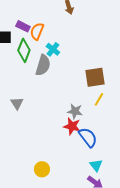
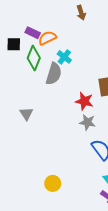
orange semicircle: (37, 31) -> (47, 38), turned 42
red star: (72, 126) -> (84, 101), moved

